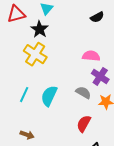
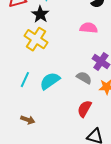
pink semicircle: (91, 56) -> (89, 28), moved
cyan semicircle: (49, 96) -> (50, 81), turned 30

